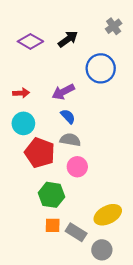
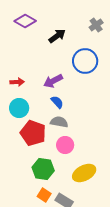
purple diamond: (30, 41) -> (25, 21), moved
yellow ellipse: (108, 215) -> (84, 173), moved
orange square: (53, 225) -> (44, 195), turned 32

